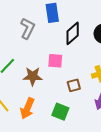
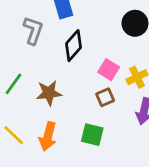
black diamond: (73, 33) -> (74, 46), moved
pink square: (55, 61) -> (109, 70), moved, turned 35

